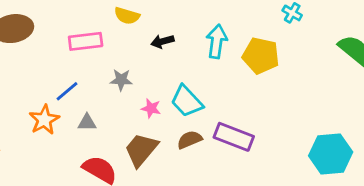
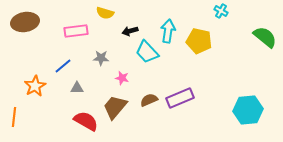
cyan trapezoid: (187, 101) -> (147, 52), moved
orange star: (44, 120) -> (35, 86), moved
purple rectangle: (234, 137) -> (180, 98), turned -44

